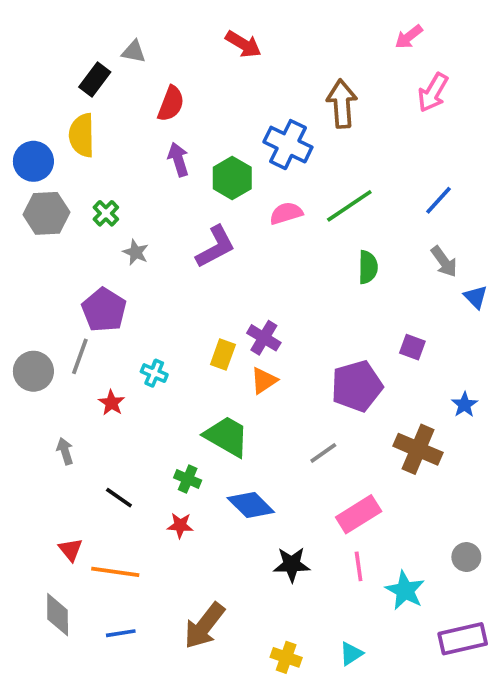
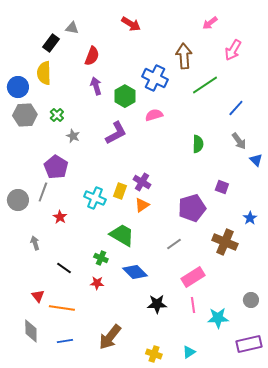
pink arrow: (409, 37) -> (210, 23), moved
green line: (349, 206) -> (205, 85), moved
cyan cross: (154, 373) -> (95, 198), moved, size x1.5
cyan star: (405, 590) -> (218, 318), turned -30

